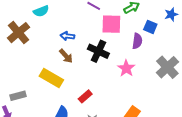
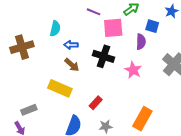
cyan semicircle: (41, 11) -> (55, 29), moved, turned -49
brown cross: (19, 33) -> (22, 47), turned 30

